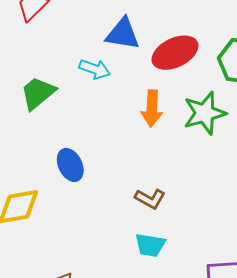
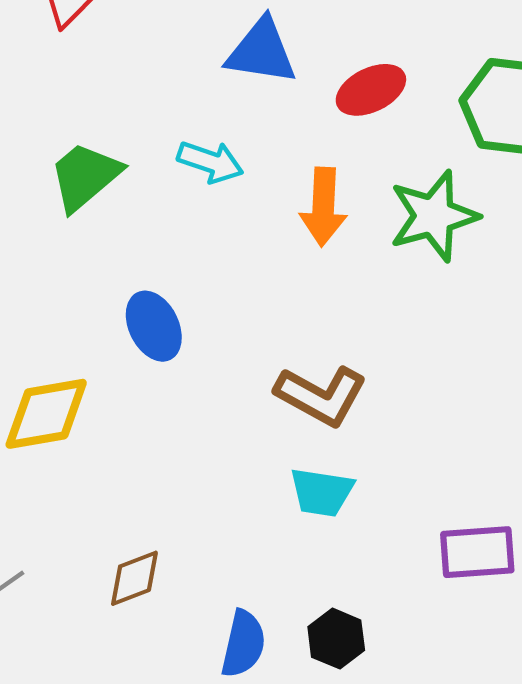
red ellipse: (175, 53) -> (371, 90), size x0.7
cyan arrow: (95, 69) -> (210, 162), moved
brown L-shape: (150, 199) -> (321, 396), size x1.4

